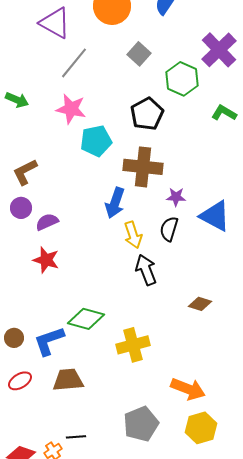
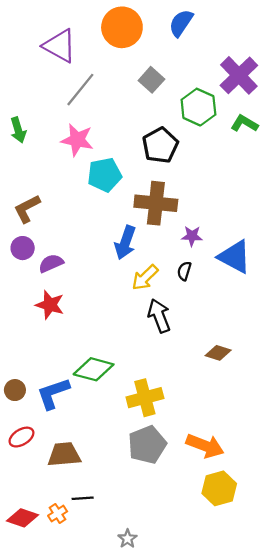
green arrow: (17, 100) -> (18, 130), turned 50
green L-shape: (224, 113) -> (244, 123), moved
black semicircle: (169, 229) -> (184, 271), size x0.7
yellow arrow: (133, 235) -> (145, 278), turned 64
brown trapezoid: (68, 380) -> (64, 455), moved
gray pentagon: (141, 424) -> (147, 445), moved

